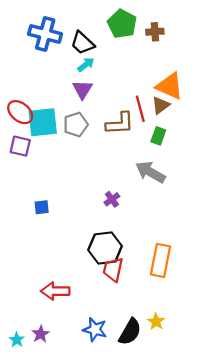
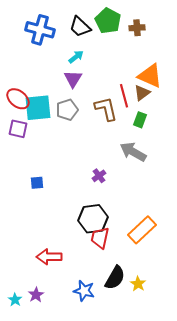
black trapezoid: (82, 43) -> (80, 27), moved
brown L-shape: (120, 123) -> (106, 109), turned -100
orange rectangle: (161, 260) -> (142, 230), turned 36
black semicircle: (130, 332) -> (115, 278), moved

